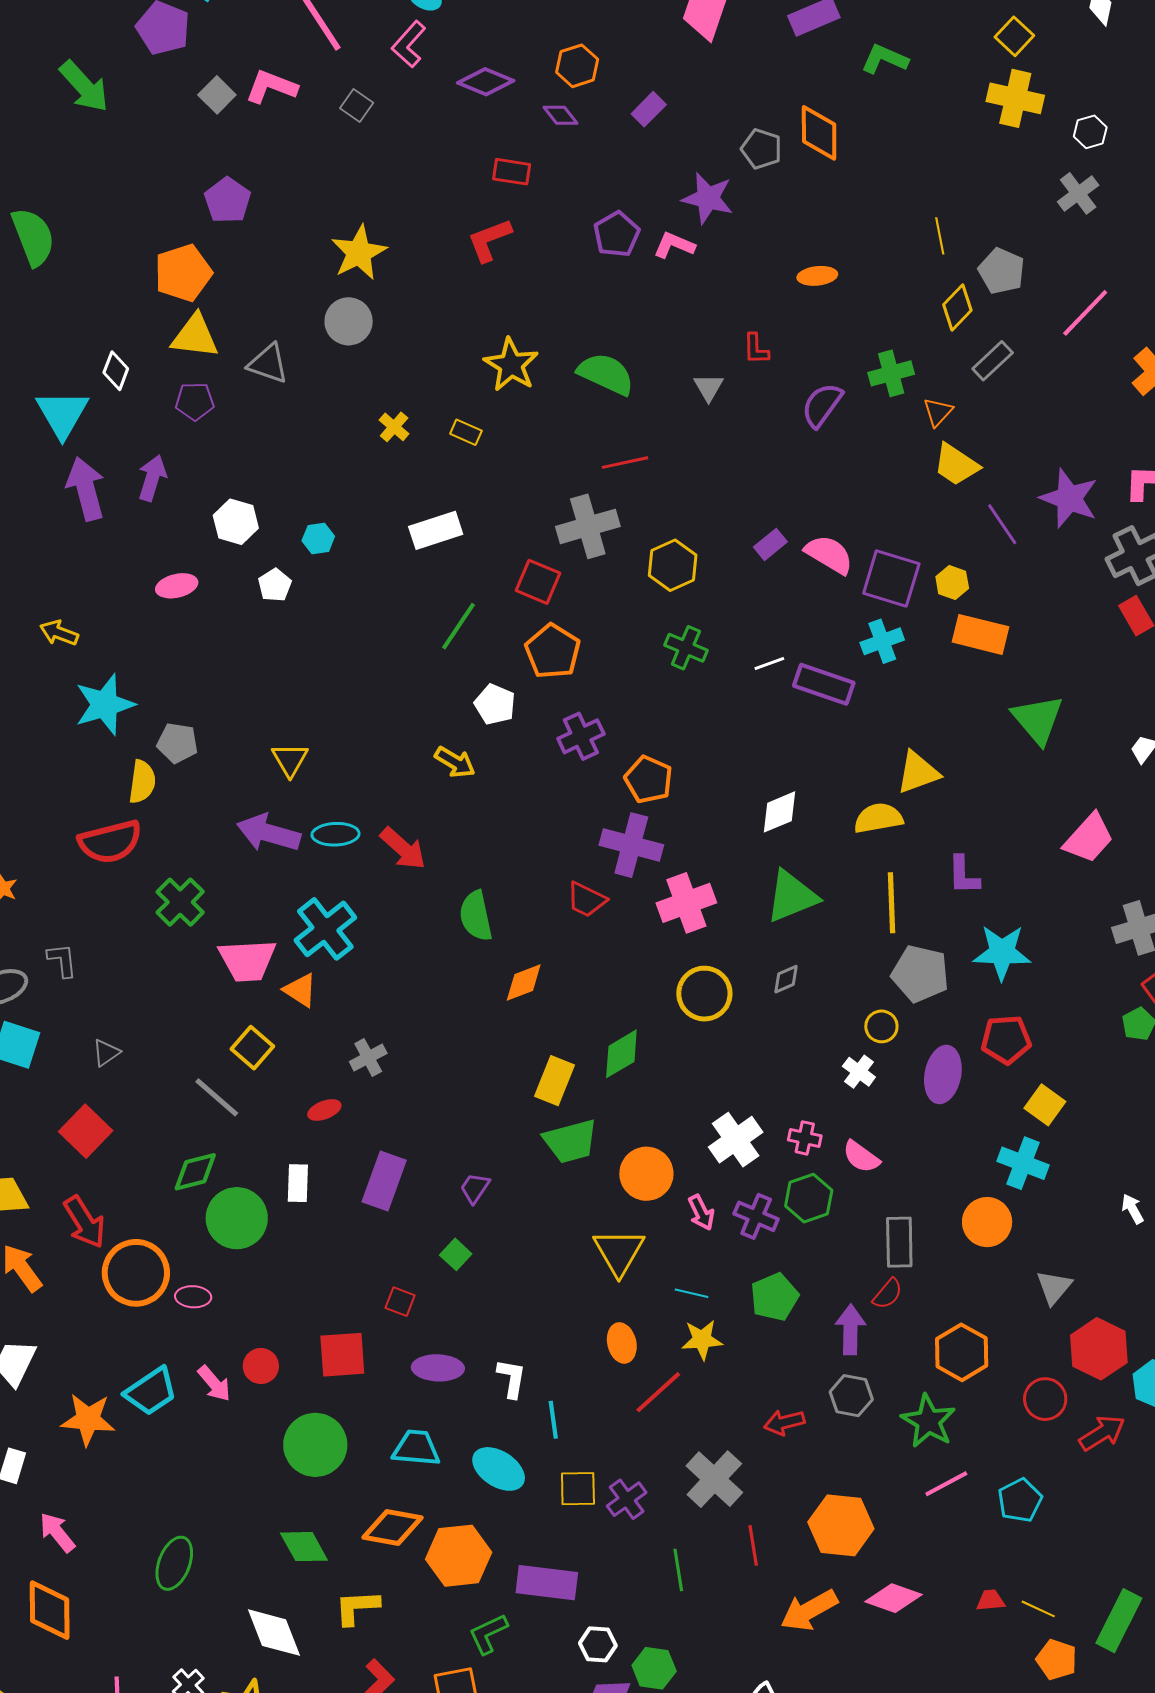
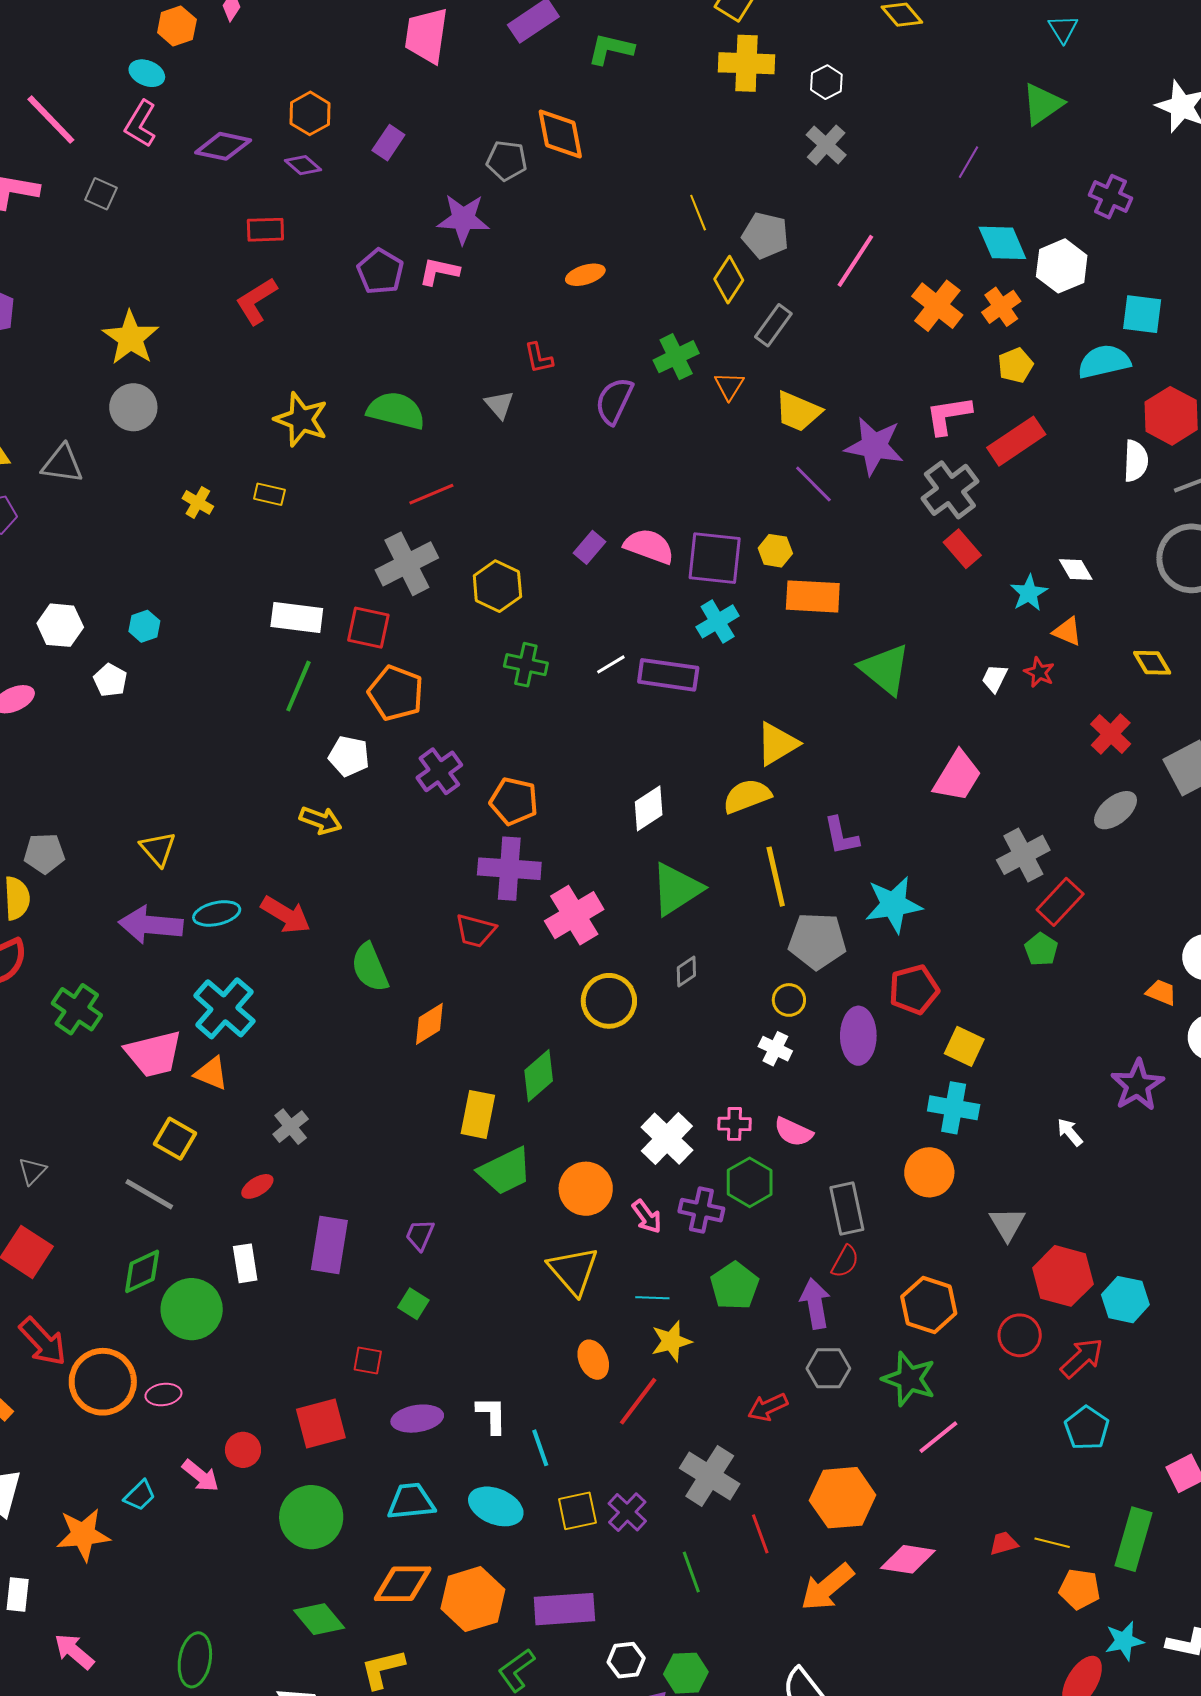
yellow trapezoid: (956, 465) -> (798, 411), moved
white rectangle: (436, 530) -> (297, 618), moved, turned 36
cyan trapezoid: (151, 1391) -> (140, 1495), size x0.6
cyan pentagon: (1020, 1500) -> (1087, 1428), moved

